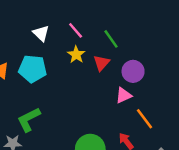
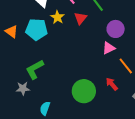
yellow star: (76, 55) -> (57, 17), moved
red triangle: (101, 63) -> (80, 18), moved

